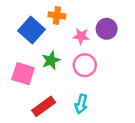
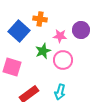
green star: (51, 60) -> (43, 51), moved

